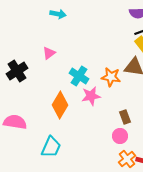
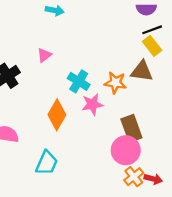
brown rectangle: (125, 117) -> (131, 128), size x1.6
pink circle: (120, 136) -> (126, 150), size x1.6

